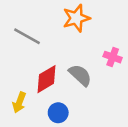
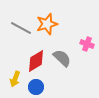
orange star: (76, 18) -> (47, 24), moved
blue circle: (58, 113) -> (36, 87), moved

